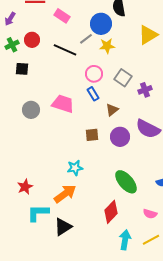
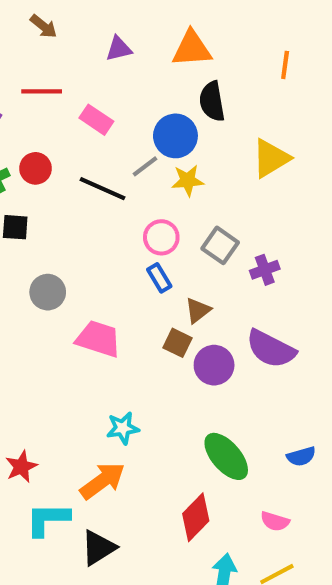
pink trapezoid: (63, 104) -> (98, 339), moved
gray circle: (31, 110) -> (48, 292), moved
brown square: (92, 135) -> (178, 343), moved, turned 32

